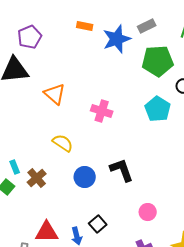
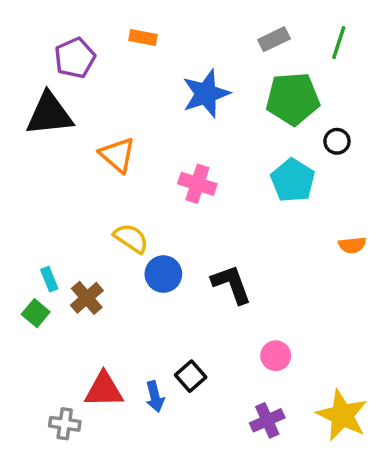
orange rectangle: (85, 26) -> (143, 37), moved
blue star: (117, 39) -> (206, 94), moved
blue circle: (85, 177) -> (163, 274), moved

